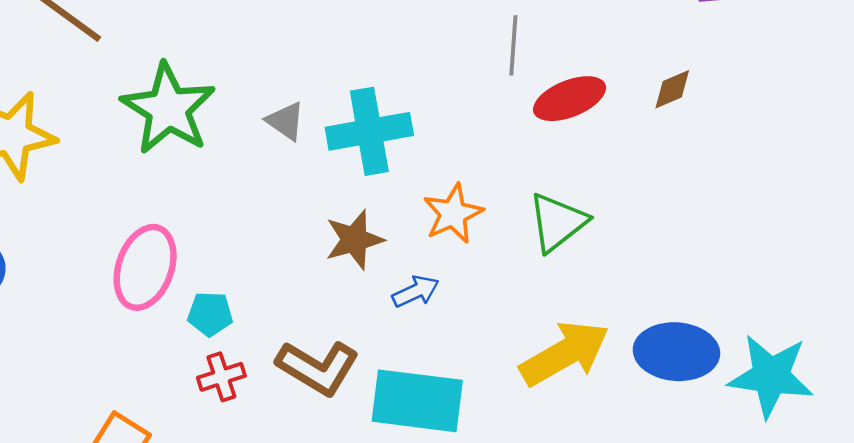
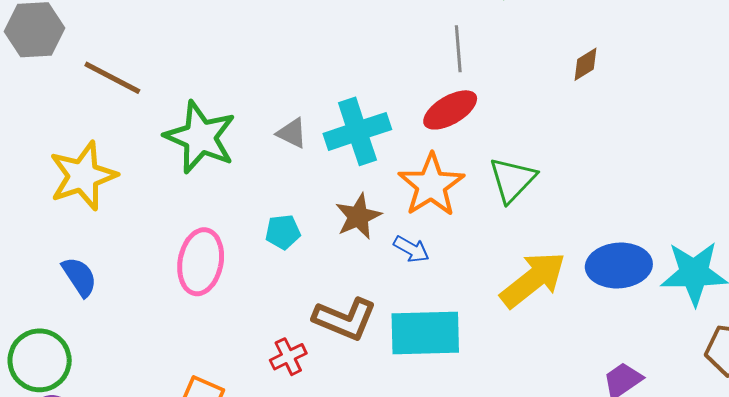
red ellipse: (570, 99) -> (450, 110), moved
orange star: (453, 214) -> (431, 185), size x1.4
blue arrow: (416, 291) -> (411, 249), turned 63
cyan pentagon: (210, 314) -> (283, 232), moved
red cross: (221, 377) -> (288, 357), moved

